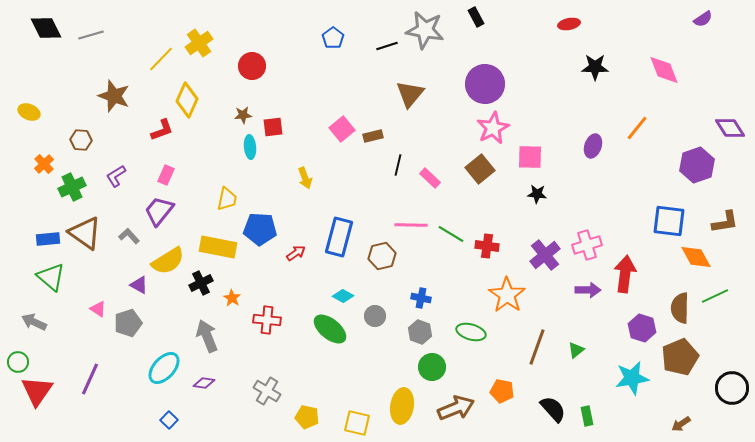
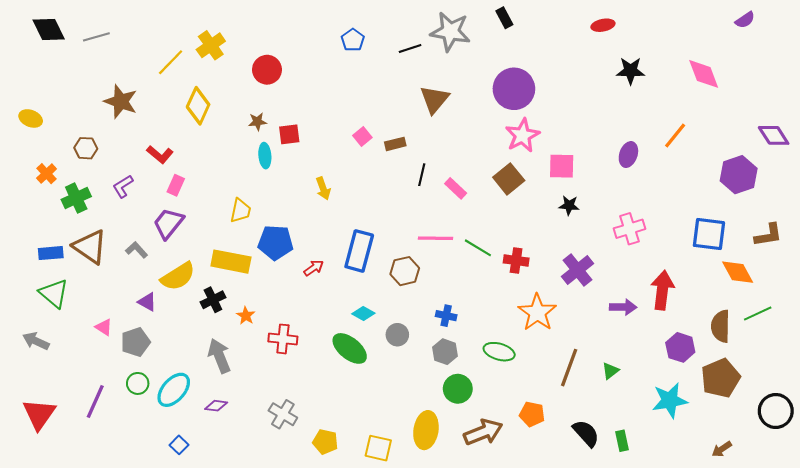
pink square: (342, 129) -> (362, 136), size x0.7
red L-shape: (162, 130) -> (160, 155), moved, turned 60
pink cross: (587, 245) -> (629, 229), moved
green circle: (18, 362) -> (138, 383), moved

